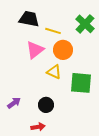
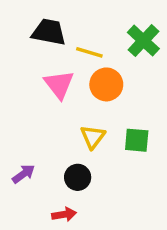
pink triangle: (35, 50) -> (59, 84), turned -30
yellow triangle: (54, 72) -> (93, 137), moved, turned 42
green square: (81, 83) -> (137, 140), size x0.7

